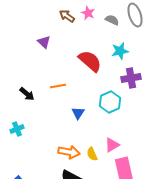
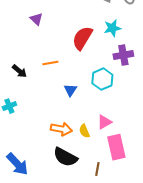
red semicircle: (90, 61) -> (82, 38), turned -100

